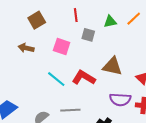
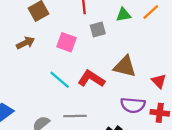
gray square: (88, 35) -> (98, 29), turned -32
brown arrow: (26, 48) -> (25, 43), turned 140

